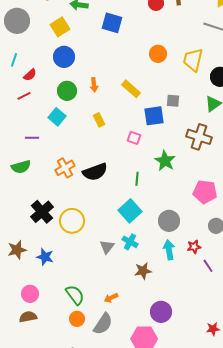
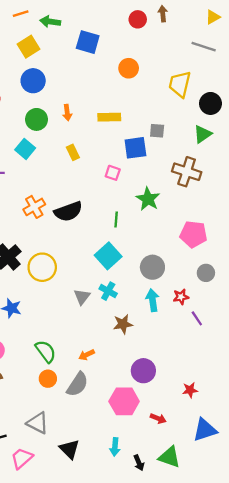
orange circle: (158, 54) -> (129, 68), moved
yellow rectangle: (131, 89) -> (109, 117), turned -42
red star: (213, 329) -> (190, 390), moved

